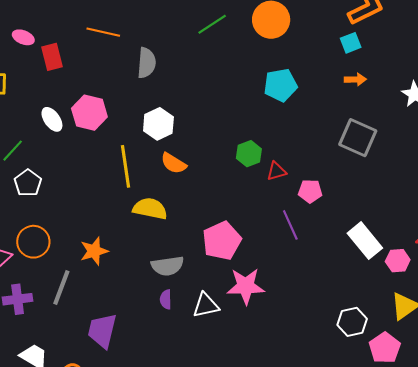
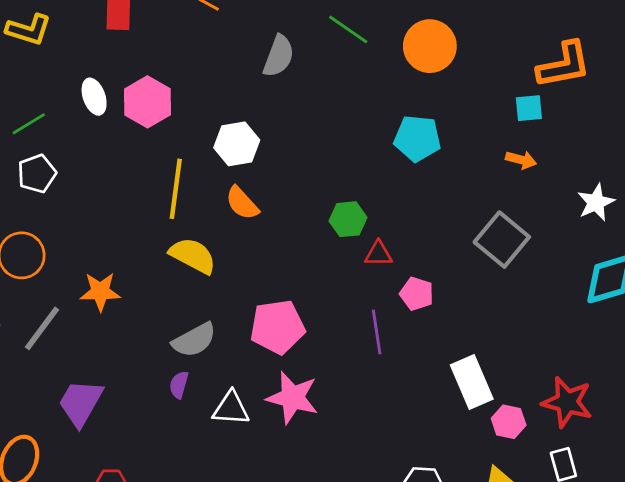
green line: (212, 24) -> (348, 29), turned 52
gray semicircle: (147, 63) -> (279, 56), moved
gray semicircle: (168, 266) -> (194, 340), turned -36

